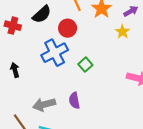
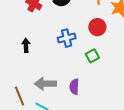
red circle: (68, 28) -> (97, 27), moved
blue cross: (55, 53) -> (67, 38), size x0.7

